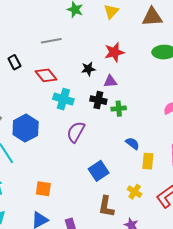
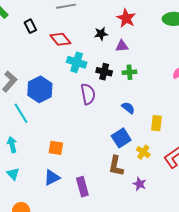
red star: (114, 52) -> (126, 18), turned -30
black cross: (98, 100) -> (104, 72), moved
purple semicircle: (76, 132) -> (88, 94), turned 140
blue semicircle: (132, 143) -> (128, 108), moved
blue square: (99, 171) -> (121, 138), moved

